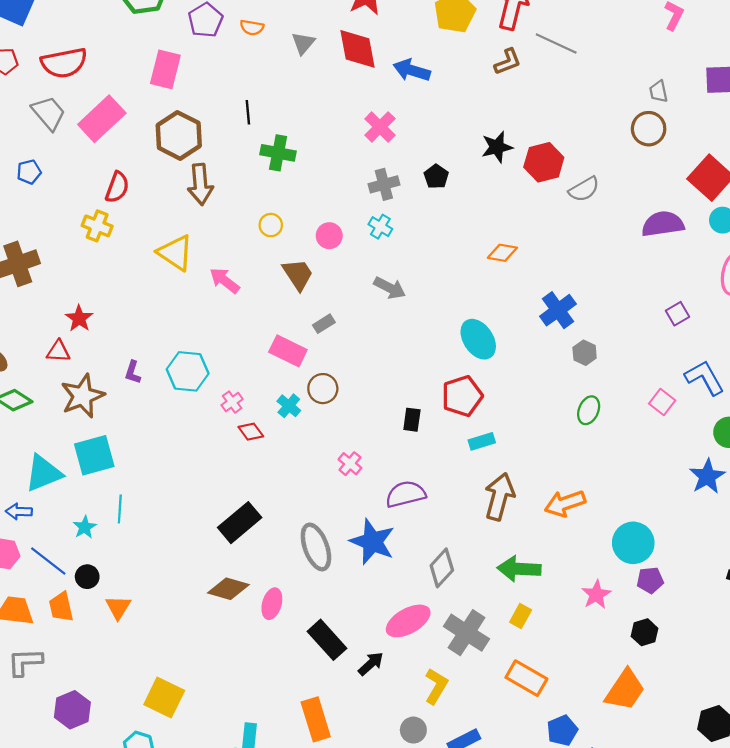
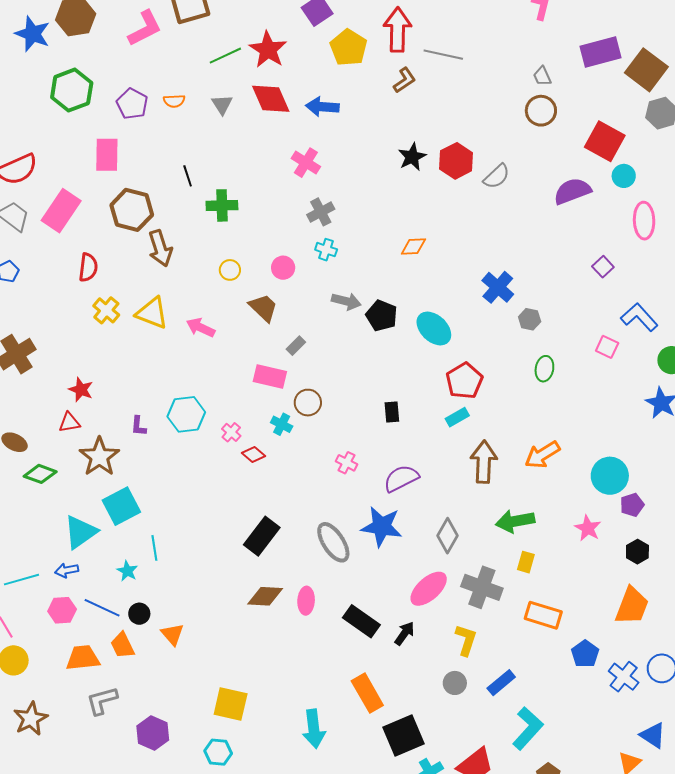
black pentagon: (436, 177) -> (382, 316), moved, size x1.4
yellow cross: (97, 226) -> (106, 310), moved, turned 32
orange diamond: (502, 253) -> (413, 247), moved
red pentagon: (462, 396) -> (464, 381), moved

